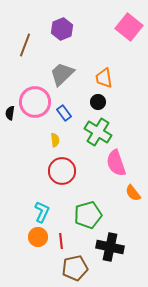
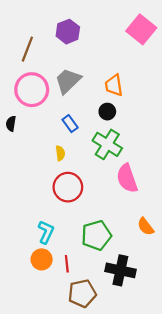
pink circle: (35, 102) -> (32, 90), moved
orange semicircle: (133, 193) -> (146, 227), moved

